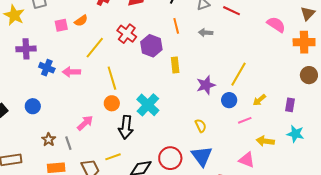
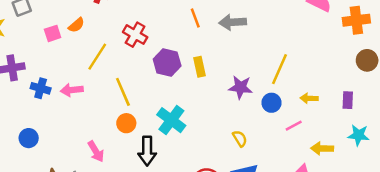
gray arrow: (206, 33) -> (233, 22), size x1.5
purple hexagon: (151, 46) -> (167, 63), moved
purple star: (206, 85) -> (240, 87), turned 30
yellow arrow: (259, 100) -> (309, 98), turned 48
pink arrow: (85, 123) -> (96, 152), turned 108

